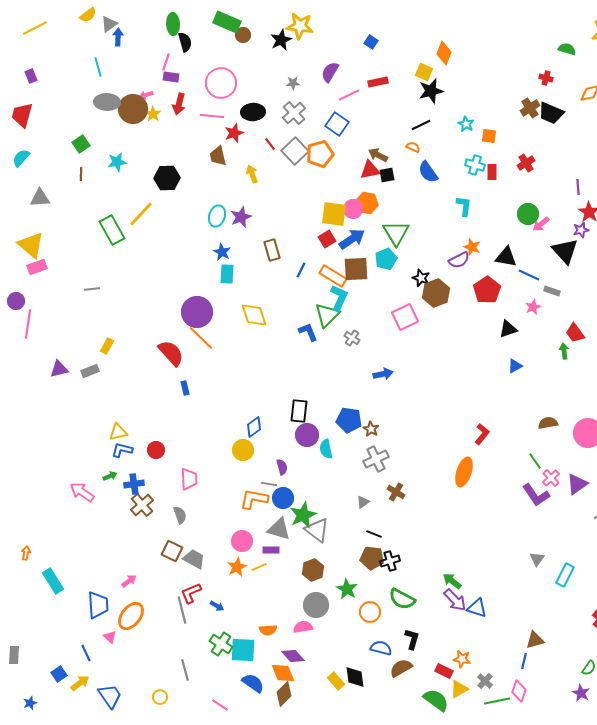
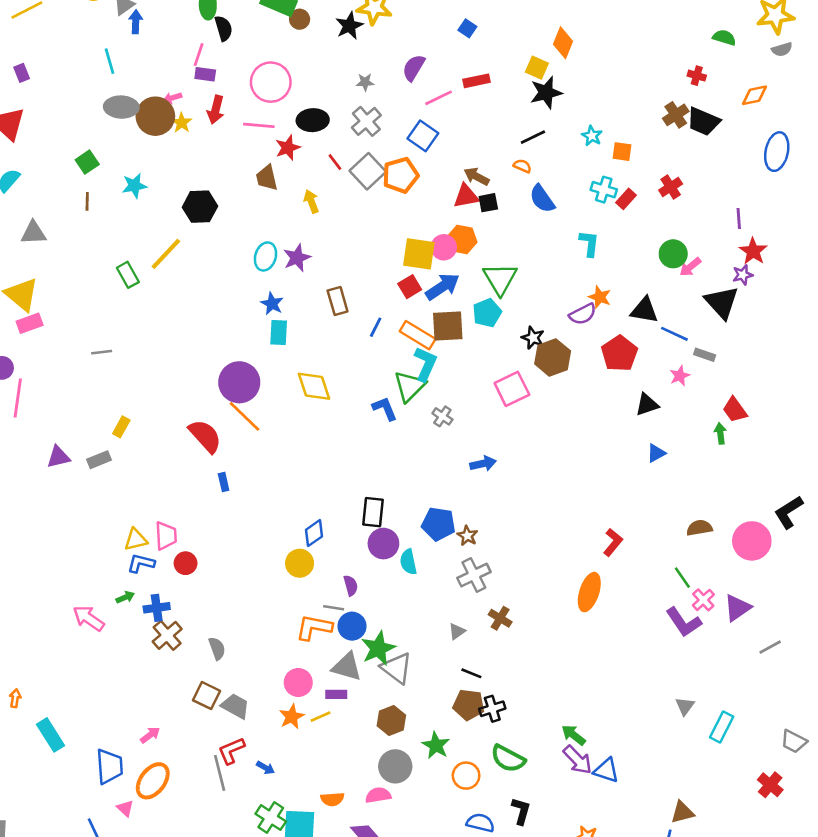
red rectangle: (492, 172) -> (626, 199), turned 42
green rectangle: (112, 230) -> (128, 275), size x0.7
pink trapezoid: (189, 479) -> (166, 536), moved

